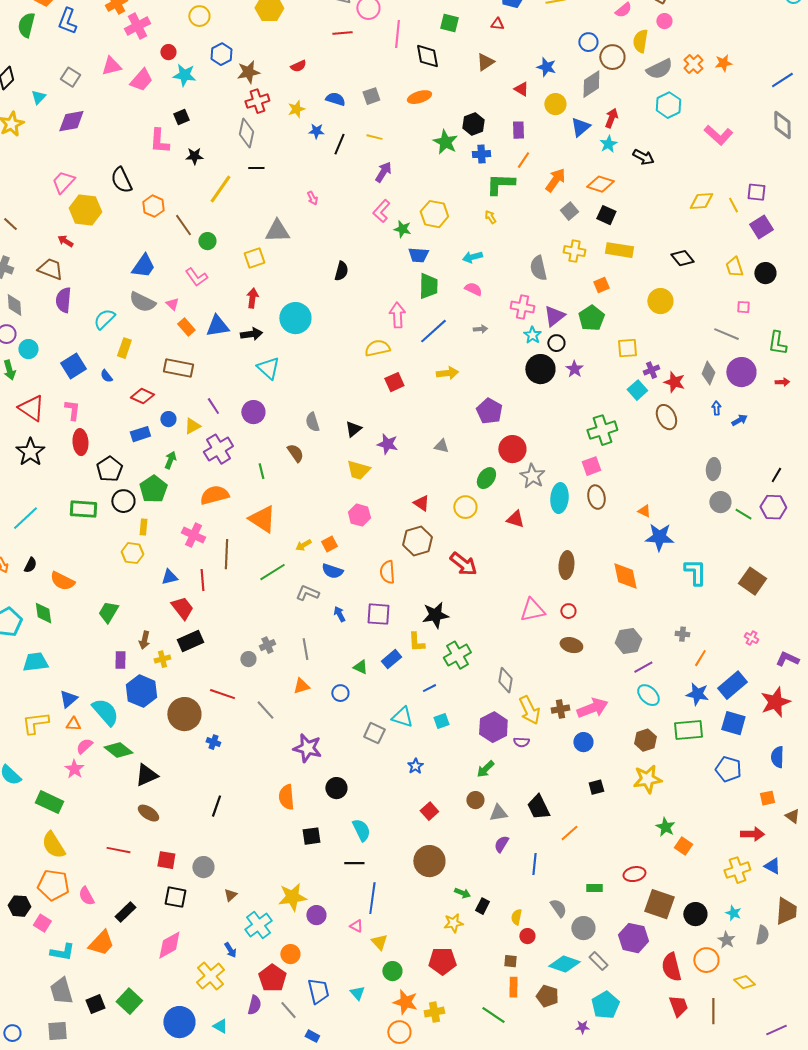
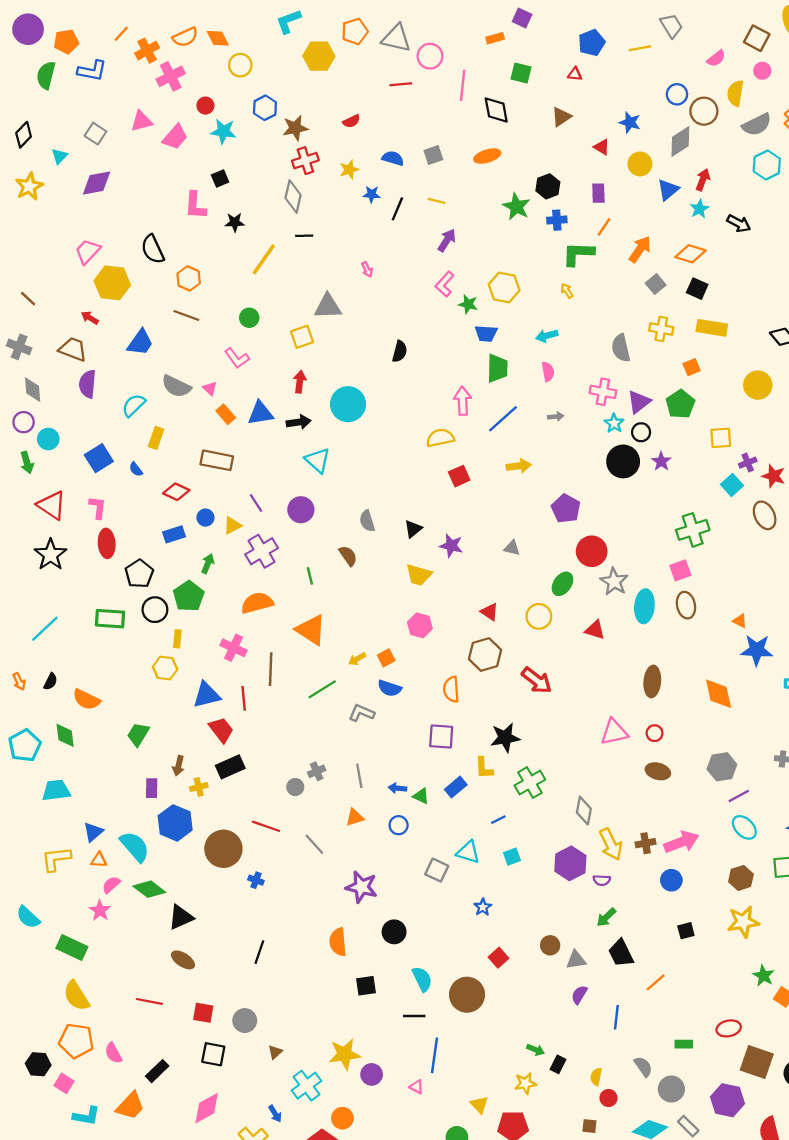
blue L-shape: (67, 21) -> (92, 71), turned -100
brown line: (183, 225) -> (186, 315), moved, turned -35
blue trapezoid: (143, 266) -> (140, 342), moved
pink semicircle: (473, 289) -> (548, 372), turned 54
blue triangle: (169, 577) -> (207, 695), size x1.5
blue arrow: (339, 614) -> (397, 788), moved, turned -56
green arrow: (485, 769) -> (606, 917), moved
brown circle: (429, 861) -> (467, 995), moved
yellow triangle: (379, 942) -> (479, 1105), moved

